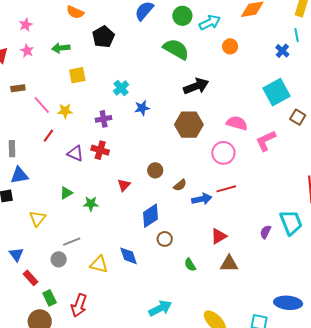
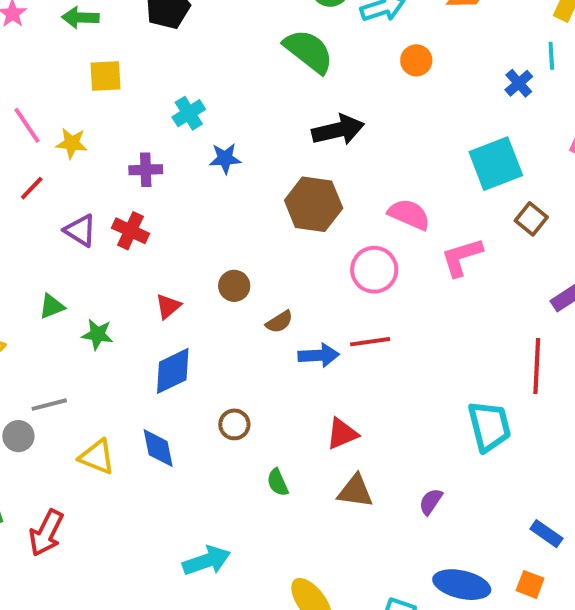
blue diamond: (151, 216) -> (173, 371), moved
purple semicircle: (265, 232) -> (431, 502), moved

